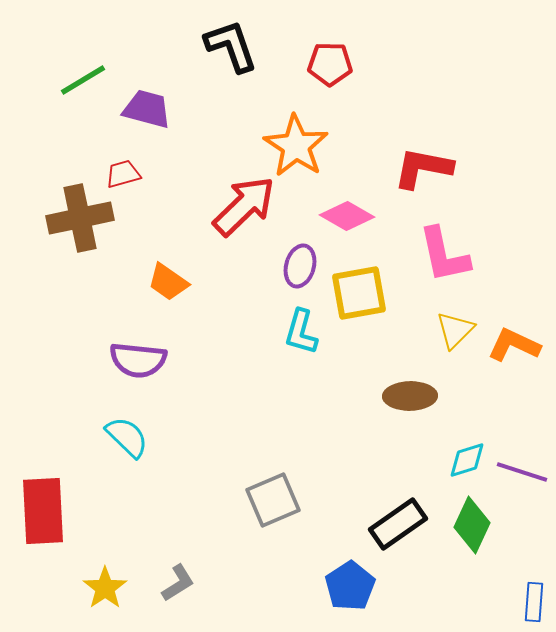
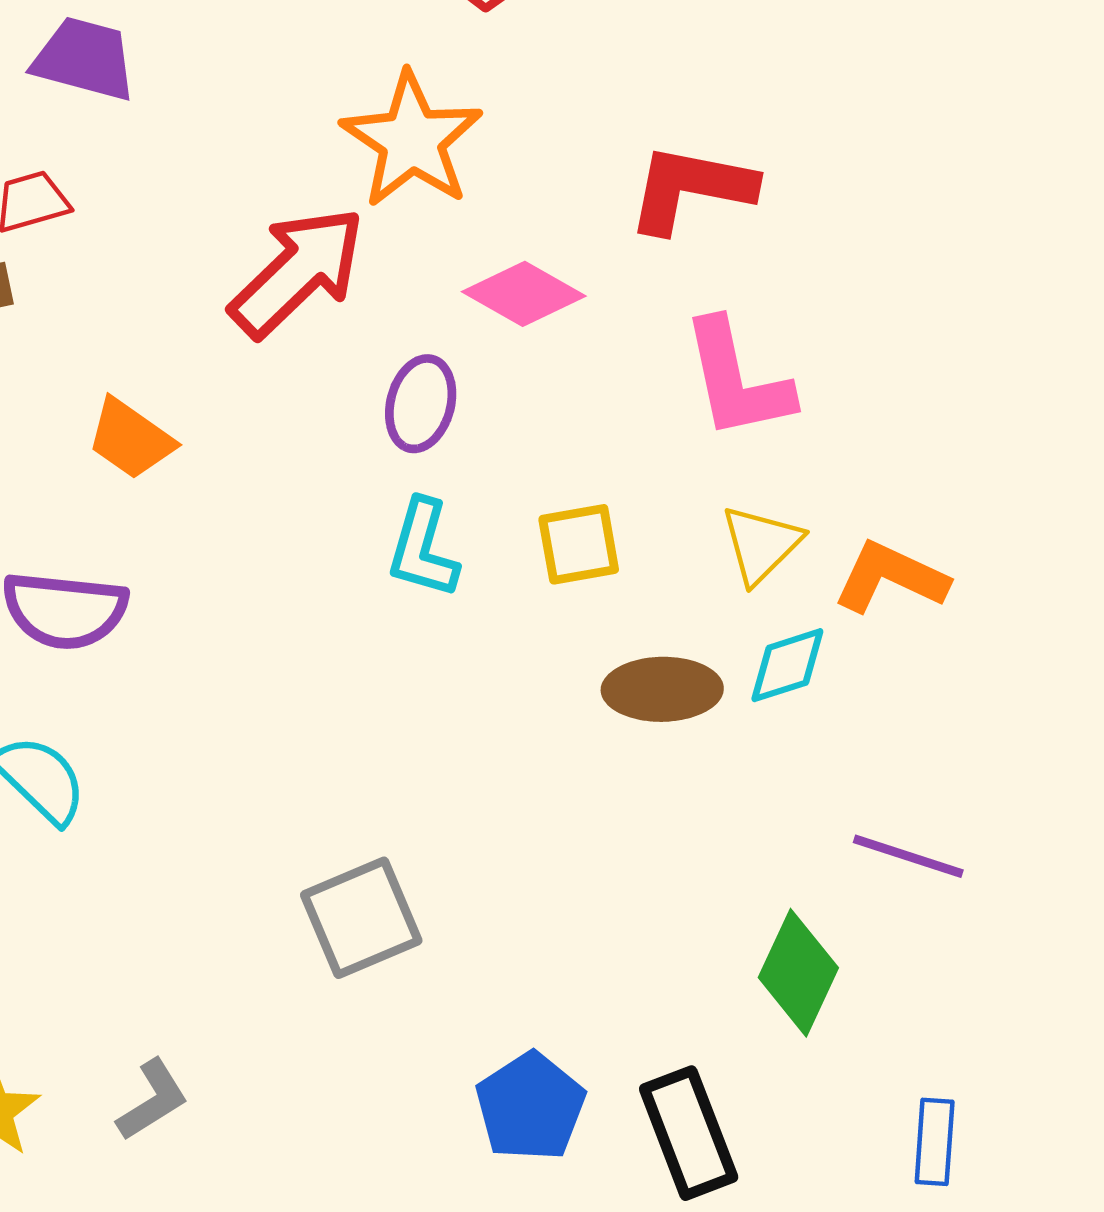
yellow square: (359, 293) -> (579, 544), moved, size x0.7
cyan diamond: (467, 460) -> (787, 665), moved
black rectangle: (398, 524) -> (689, 1133), moved, turned -76

